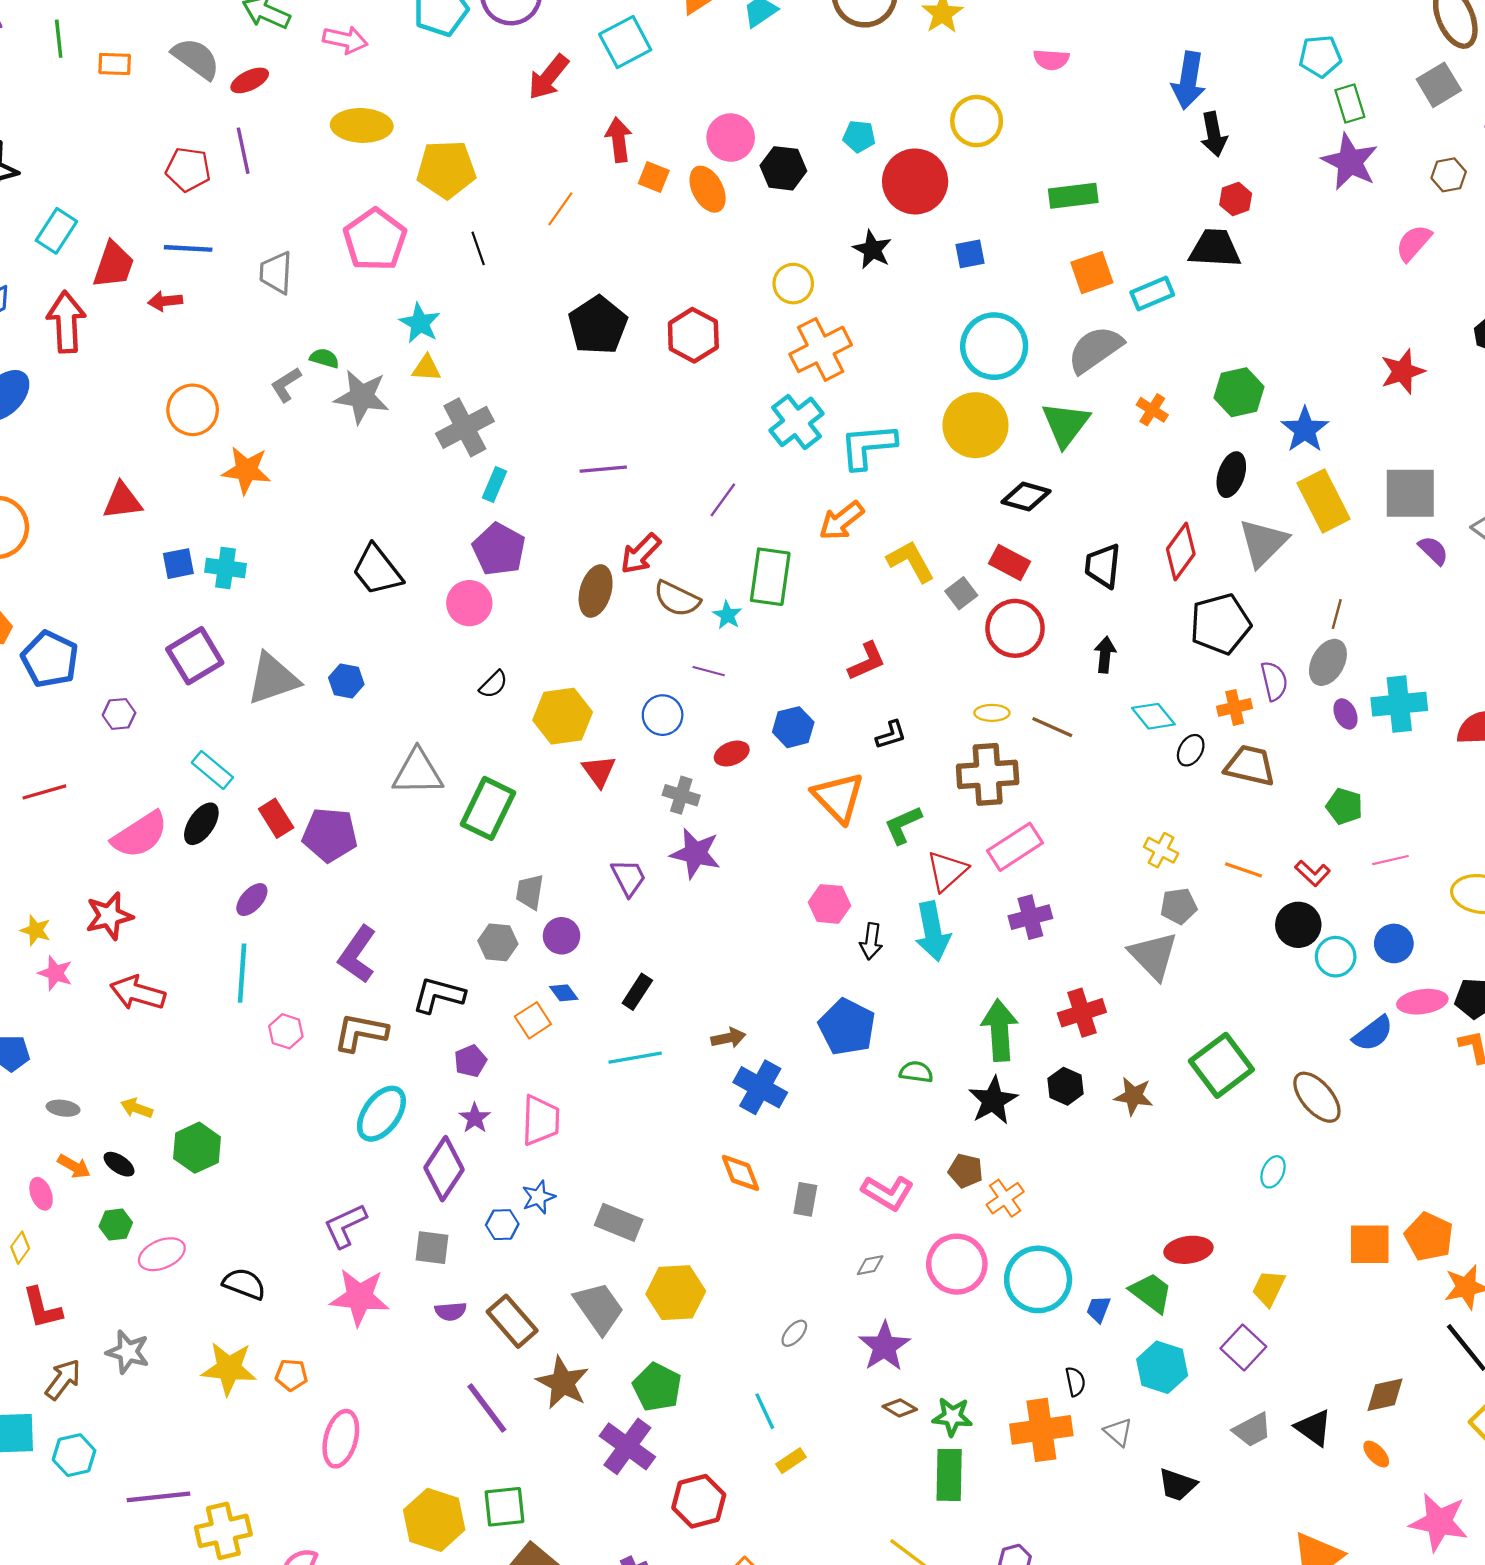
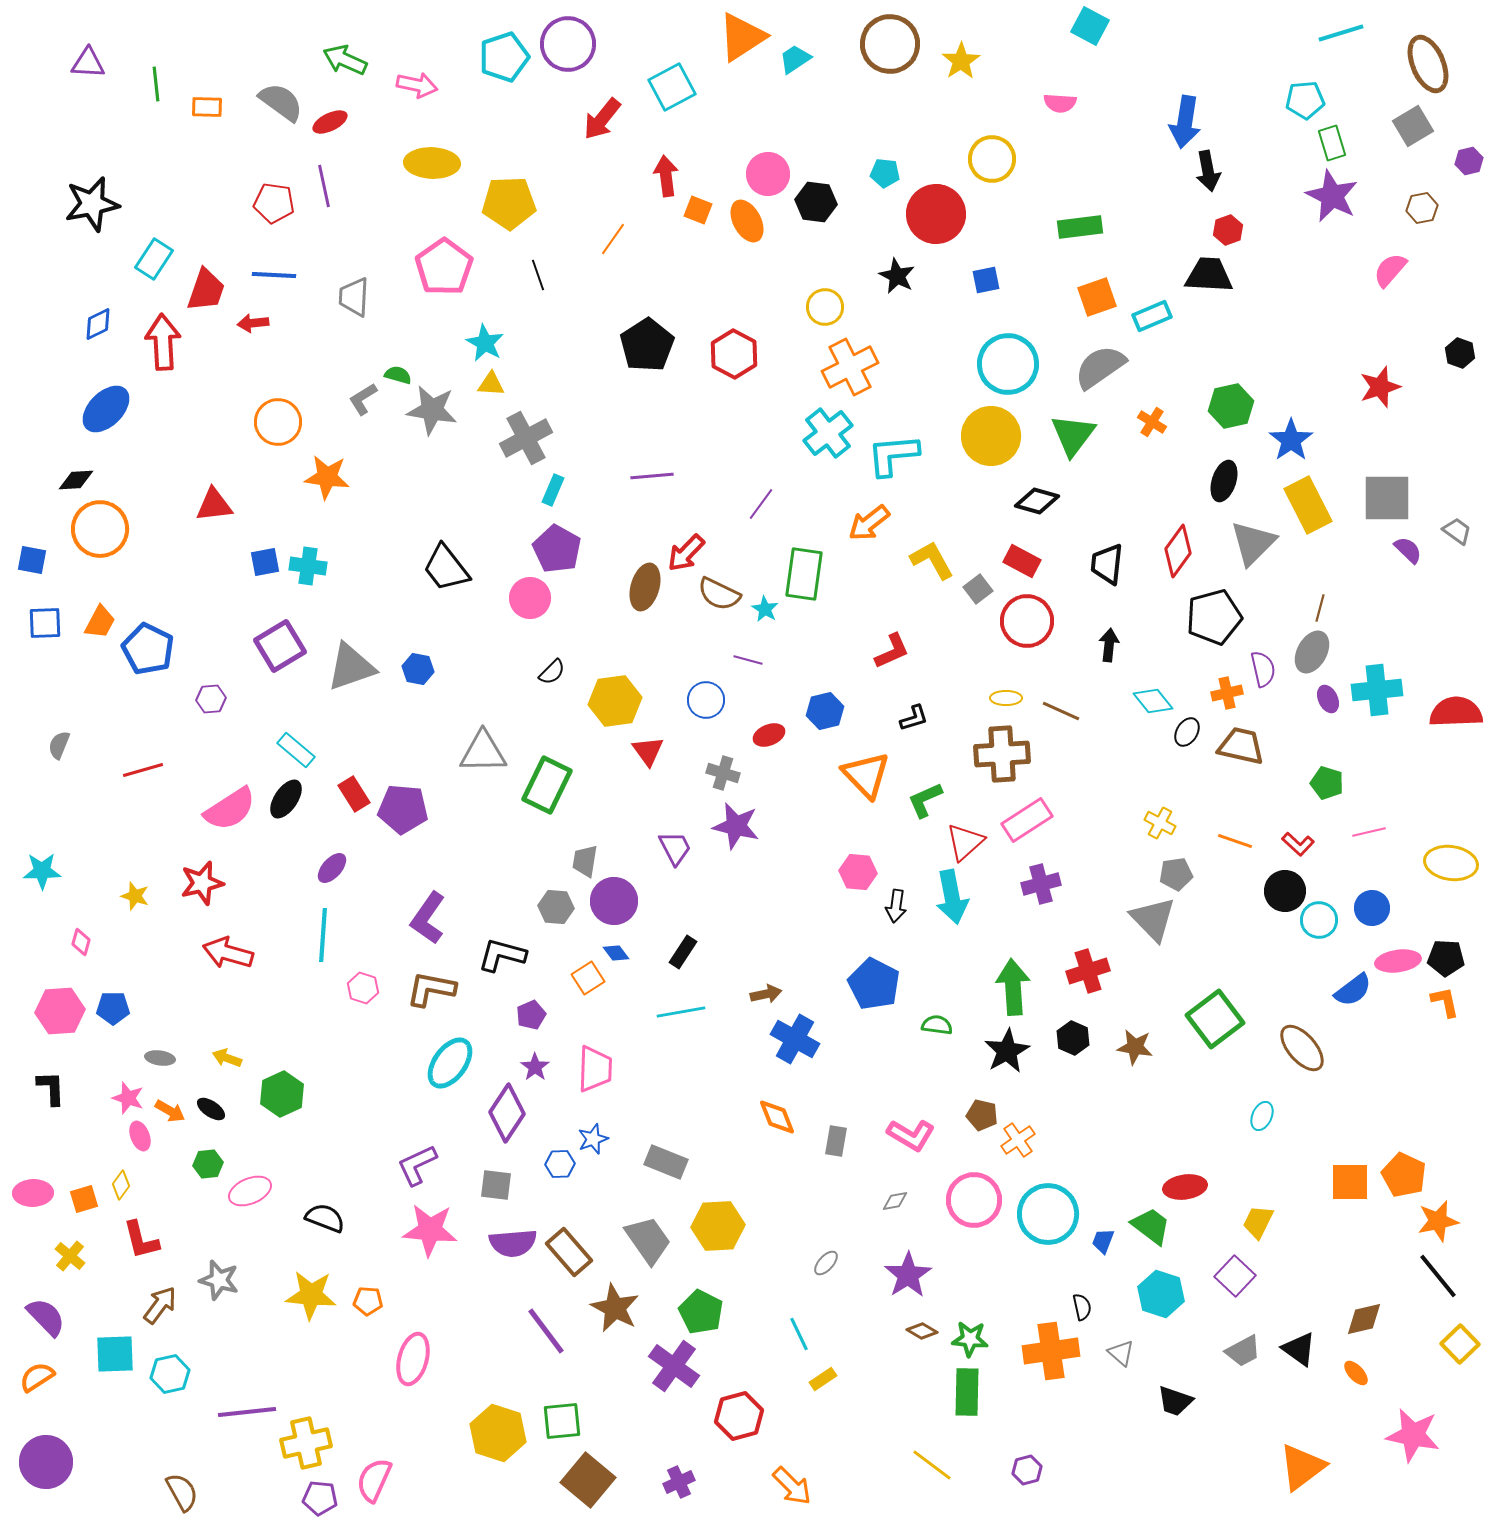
purple circle: (562, 936) -> (614, 901), size x1.4
pink star: (55, 973) -> (128, 1098), moved
purple semicircle: (451, 1311) -> (513, 1243), size x1.6

